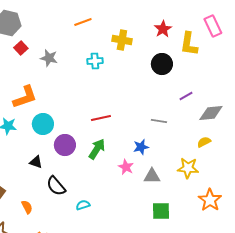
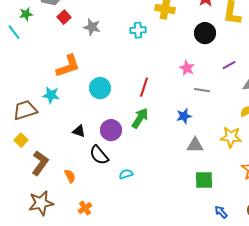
red line: (101, 118) -> (144, 87), turned -60
cyan circle: (43, 124) -> (100, 88), moved
purple circle: (65, 145) -> (111, 130), moved
pink star: (126, 167) -> (187, 68), moved

